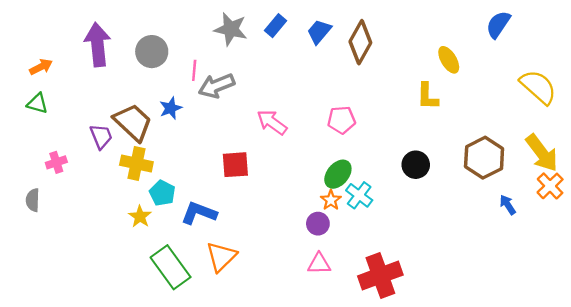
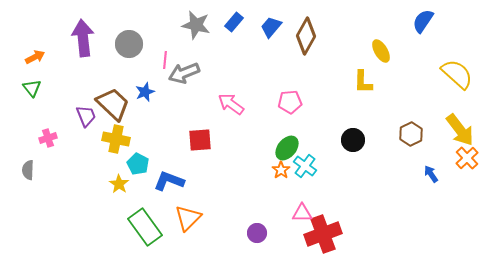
green triangle: (37, 103) -> (32, 88), turned 36
brown hexagon: (484, 158) -> (411, 134), size x0.7
purple circle: (318, 224) -> (257, 233), moved
pink triangle: (319, 264) -> (302, 213), moved

